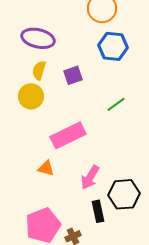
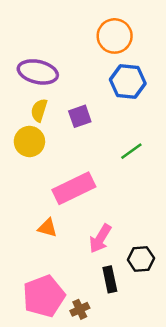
black hexagon: (124, 194) -> (141, 259), size x0.7

